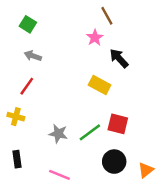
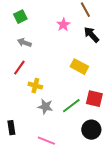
green square: (28, 24) -> (20, 17), turned 32
pink star: (95, 38) -> (63, 25), moved
black arrow: (119, 58) -> (91, 35), moved
yellow cross: (16, 117) -> (35, 86), moved

